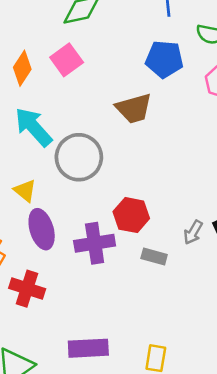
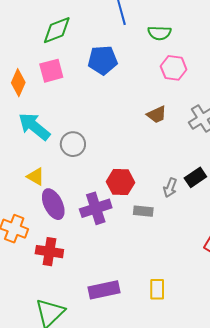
blue pentagon: (164, 59) -> (103, 60), moved
pink square: (67, 60) -> (51, 71), turned 30
brown trapezoid: (134, 108) -> (157, 115), moved, size x0.7
gray circle: (79, 157) -> (73, 144), size x0.7

